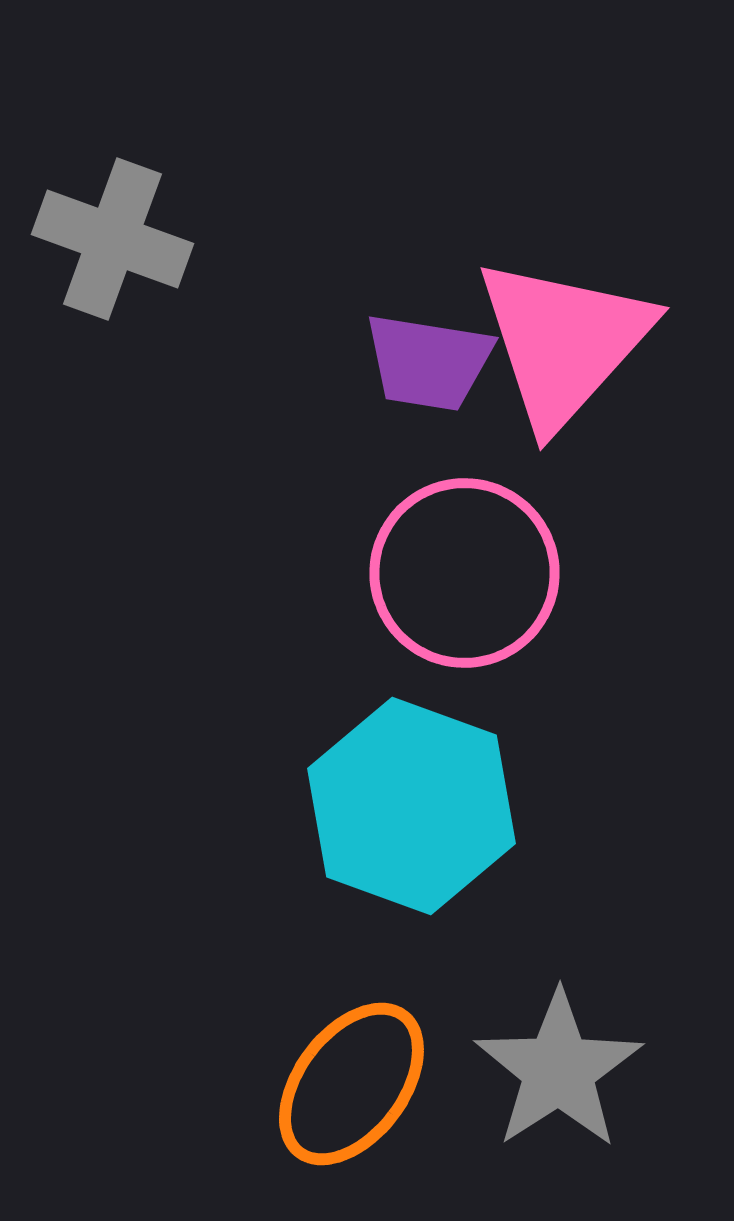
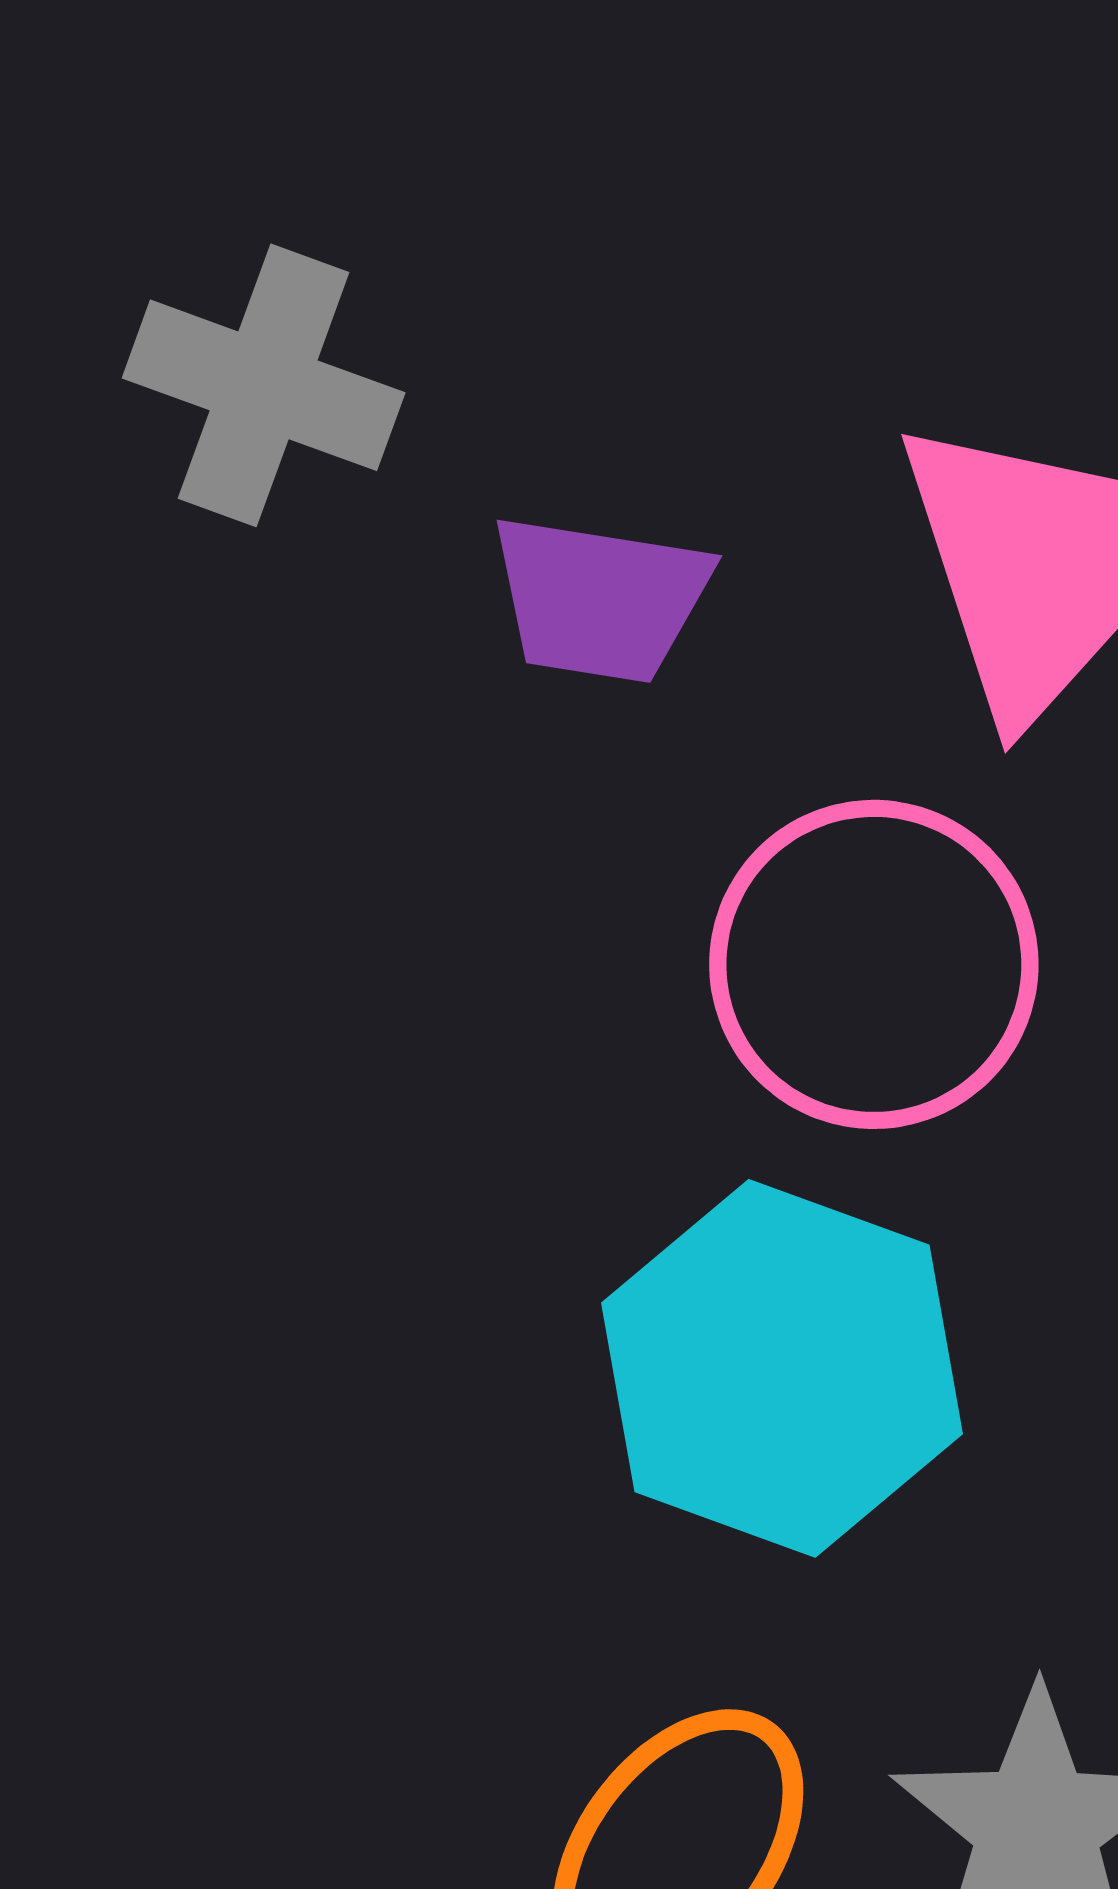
purple trapezoid: (428, 362) -> (600, 599), moved

